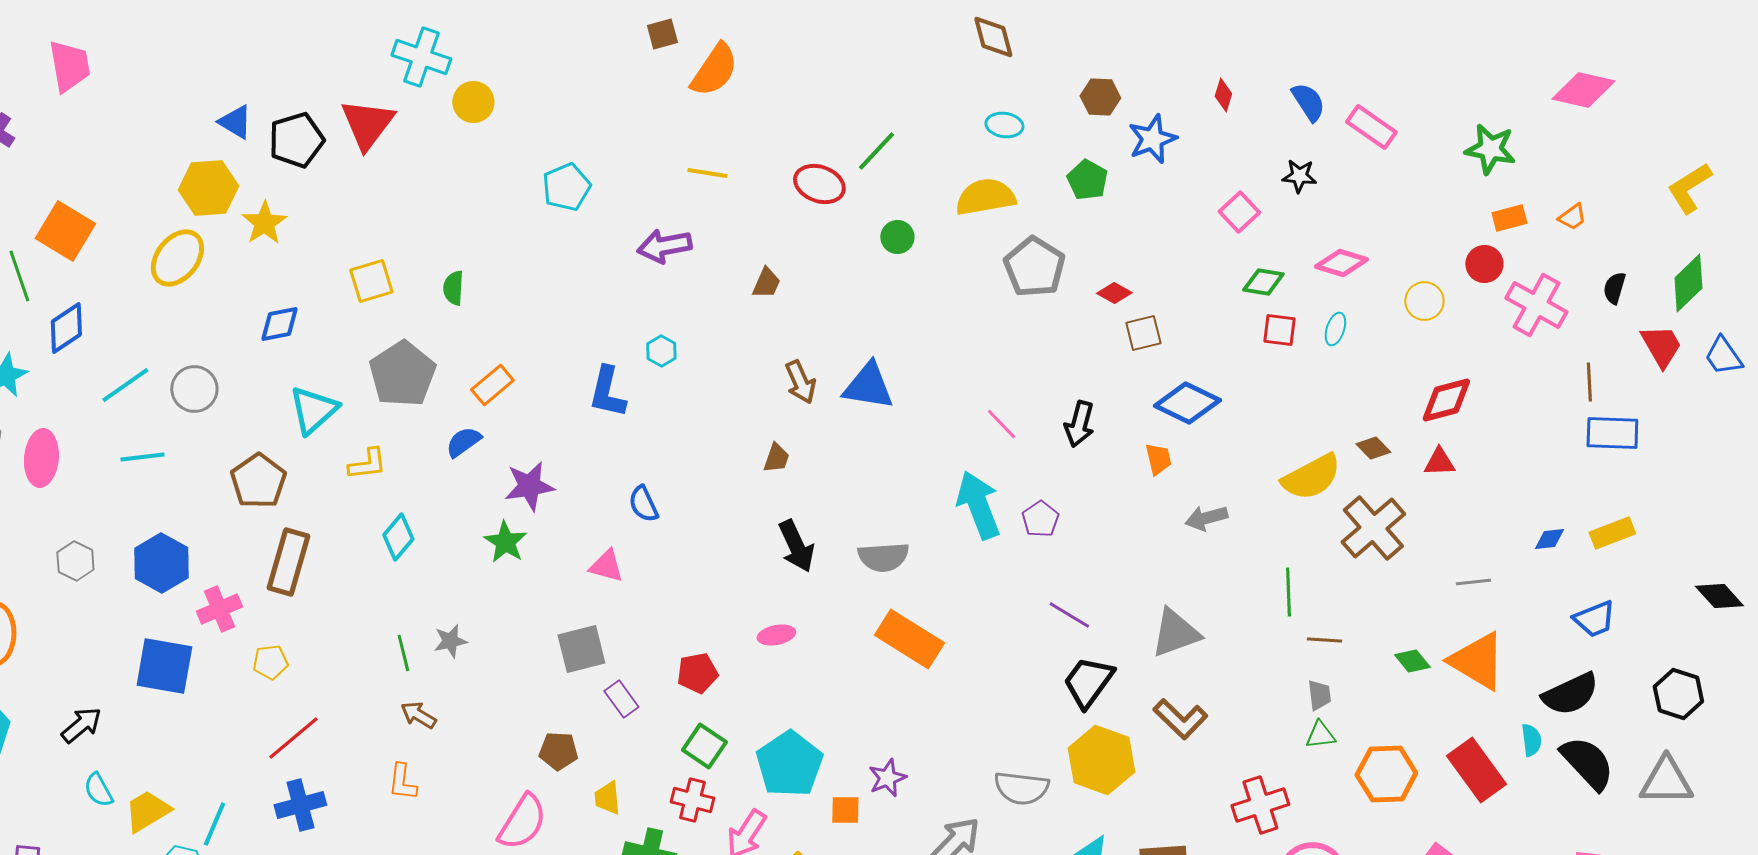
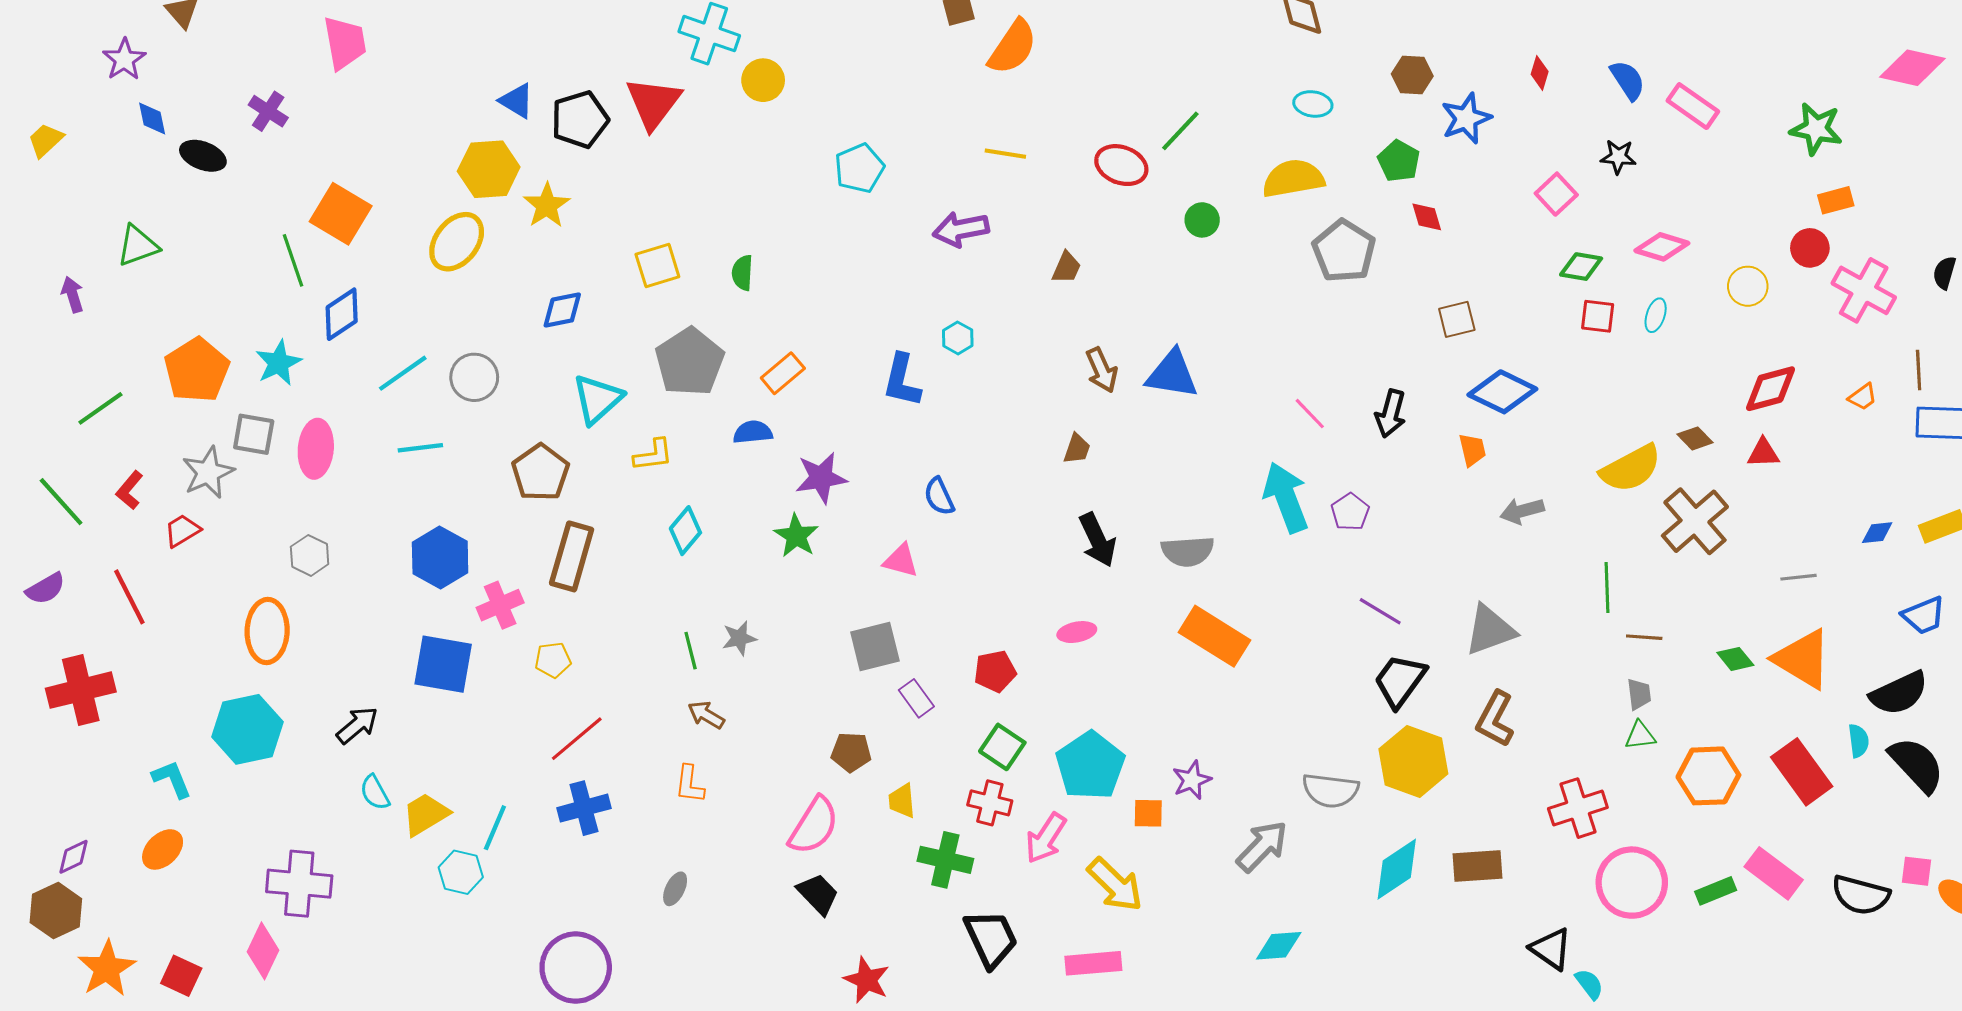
orange trapezoid: (1572, 217) -> (1863, 397), moved
red diamond: (1114, 293) -> (1427, 217), moved, turned 44
blue semicircle: (463, 442) -> (753, 432), turned 30
gray hexagon: (75, 561) -> (310, 555), moved
brown L-shape: (1180, 719) -> (1495, 719), turned 74

